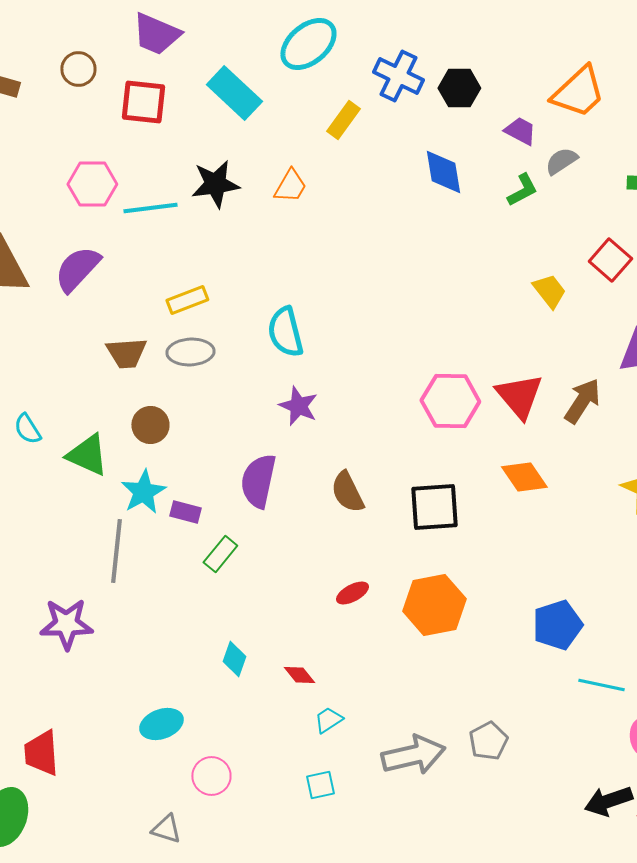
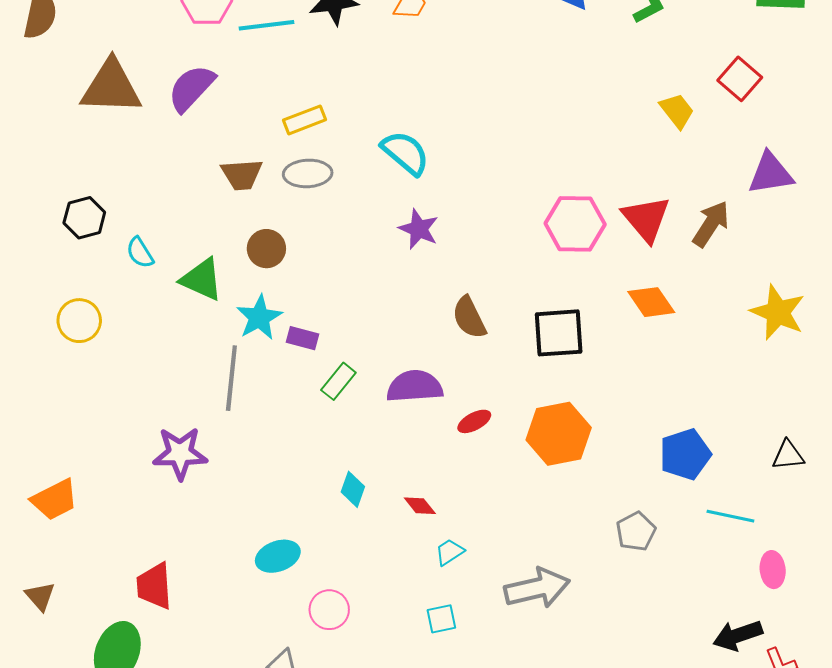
cyan semicircle: (285, 332) -> (405, 153), turned 144
purple semicircle: (258, 481) -> (415, 386), moved, turned 74
gray pentagon: (488, 741) -> (636, 531), moved

